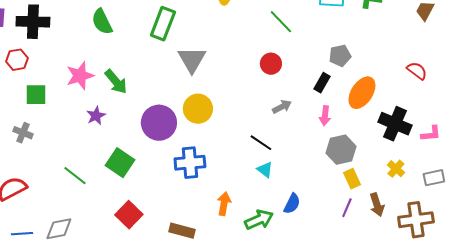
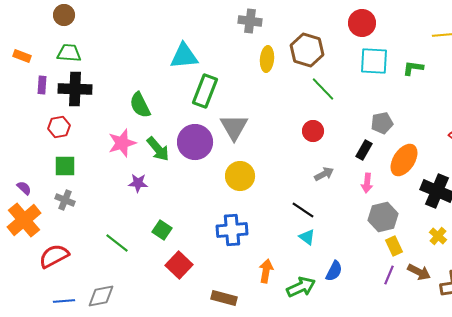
green semicircle: (102, 22) -> (140, 105), moved
green square: (36, 95) -> (65, 166), moved
purple star: (96, 116) -> (138, 183), turned 30
purple circle: (159, 123) -> (195, 142), moved
green square: (120, 163) -> (162, 230), size x0.7
brown arrow: (377, 205) -> (419, 272), turned -45
red square: (129, 215) -> (179, 265), moved

